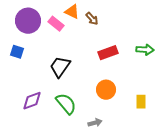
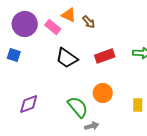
black trapezoid: (60, 67) -> (67, 58), moved, turned -90
green semicircle: (66, 104) -> (78, 107), moved

